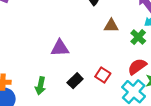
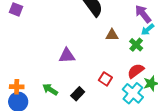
black rectangle: (75, 81) -> (78, 94), moved
green arrow: (40, 86) -> (50, 89), turned 112

